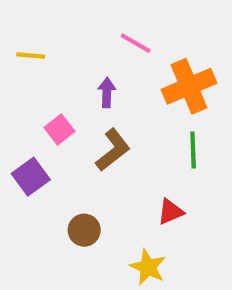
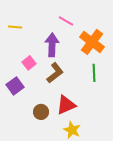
orange cross: (189, 86) -> (92, 42), turned -30
purple arrow: (107, 92) -> (52, 45), size x1.6
red triangle: (170, 212) -> (66, 105), moved, size x1.5

